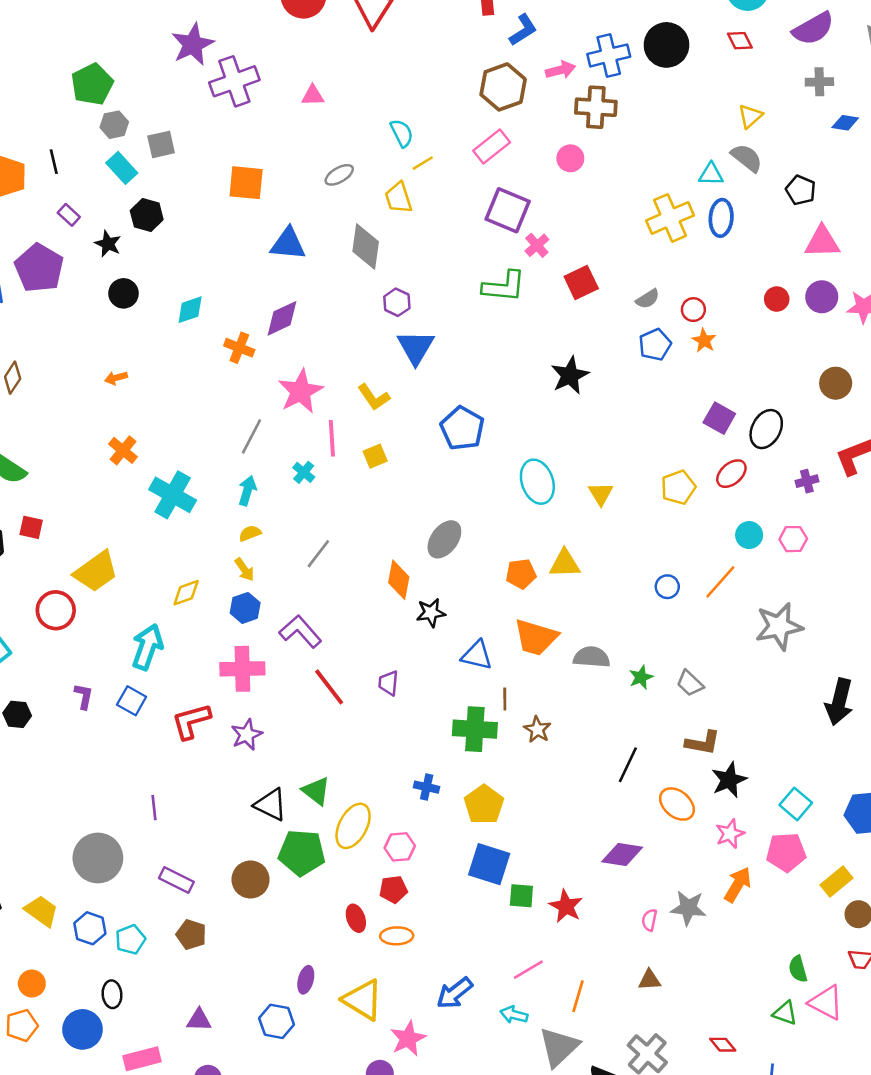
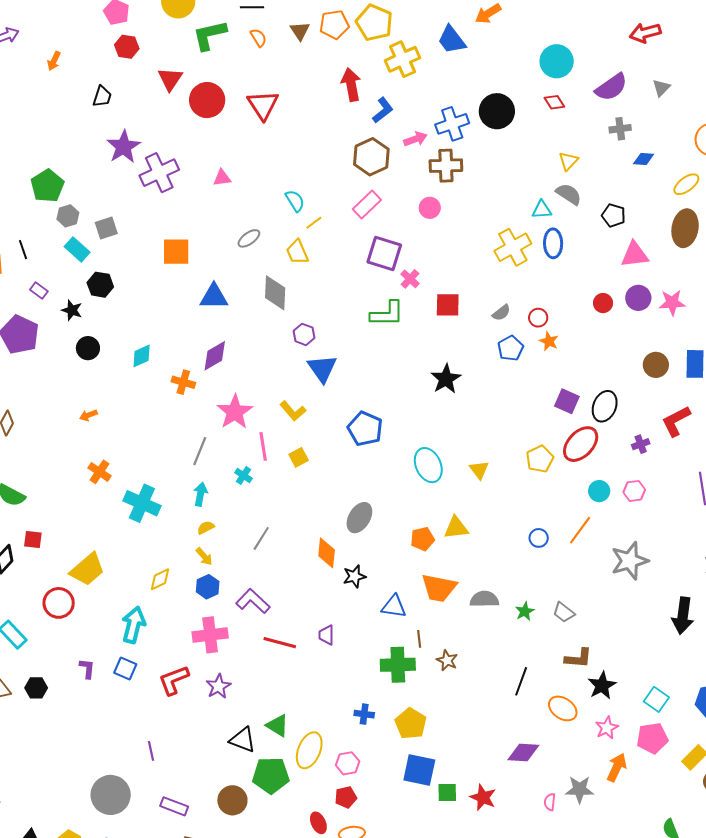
red square: (581, 283) -> (448, 305), turned 32
red ellipse: (731, 474) -> (581, 444), size x1.5
red line: (329, 687) -> (280, 643), turned -32

